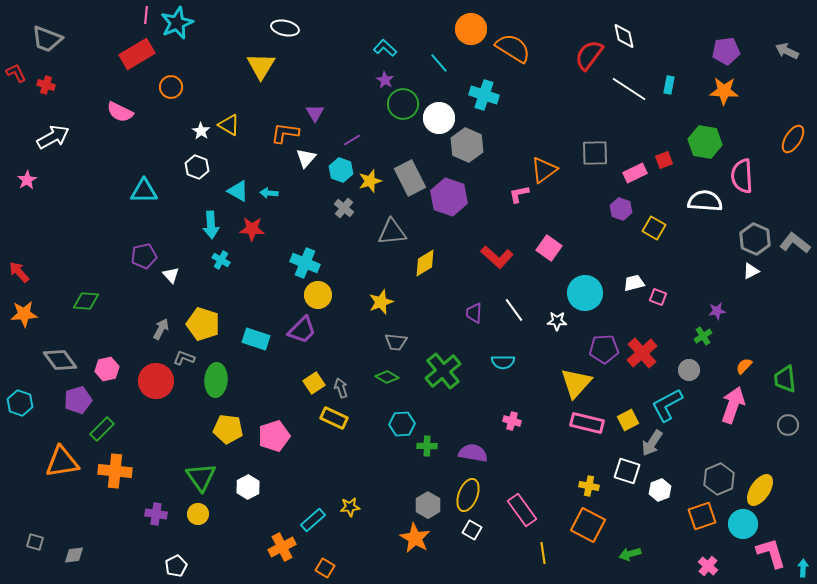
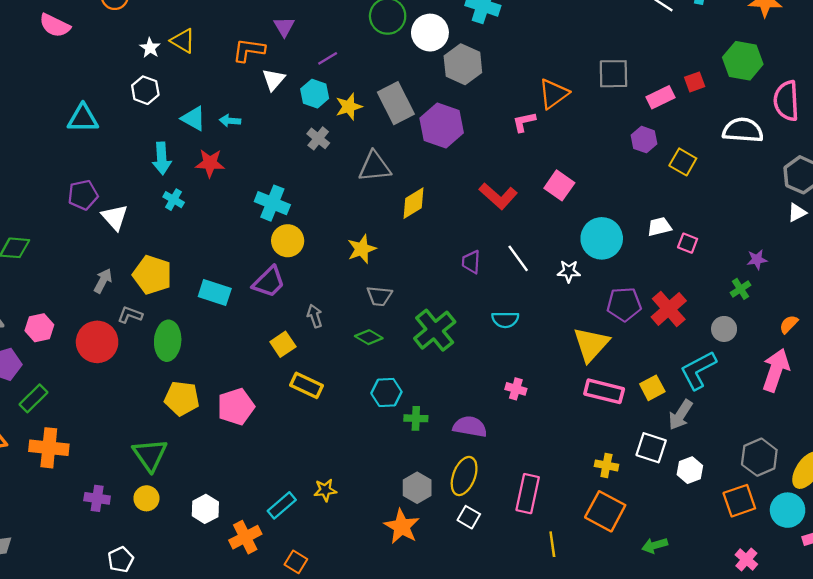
white triangle: (171, 275) -> (115, 217), size x1.4
gray arrow: (341, 388) -> (315, 316), moved
white hexagon: (248, 487) -> (205, 509), moved
pink rectangle: (522, 510) -> (528, 494), turned 48

